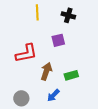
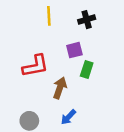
black cross: (68, 15) -> (87, 20), turned -32
green rectangle: (71, 75) -> (87, 70), moved, turned -56

